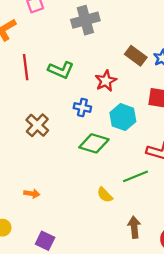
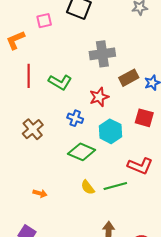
gray cross: (85, 20) -> (102, 54), moved
brown rectangle: (136, 56) -> (129, 78), turned -72
orange arrow: (32, 194) -> (40, 193), moved
yellow semicircle: (105, 195) -> (88, 187), moved

